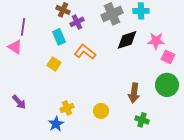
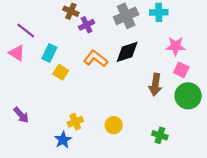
purple line: (23, 27) -> (26, 30), turned -60
cyan rectangle: (59, 37) -> (49, 53), moved, turned 49
black diamond: (127, 40) -> (127, 52), moved
pink square: (168, 57) -> (181, 70), moved
brown arrow: (134, 93) -> (155, 85), moved

